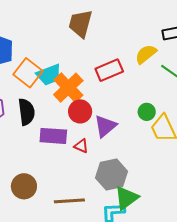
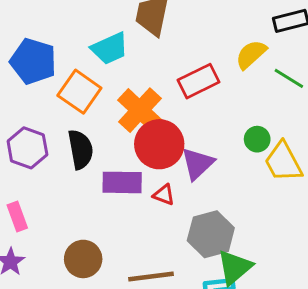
cyan trapezoid: (49, 75) -> (110, 48), moved
red circle: (80, 111) -> (159, 144), size x1.4

